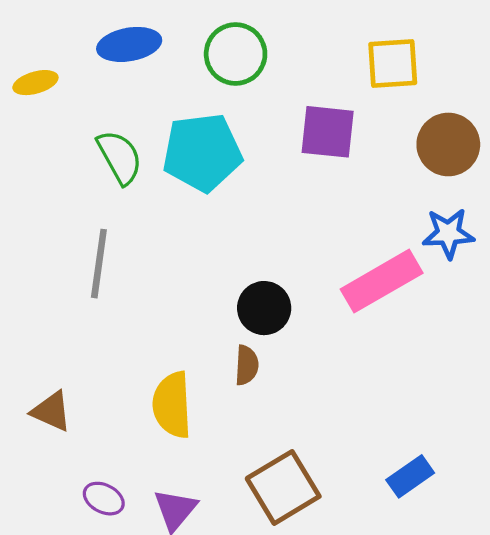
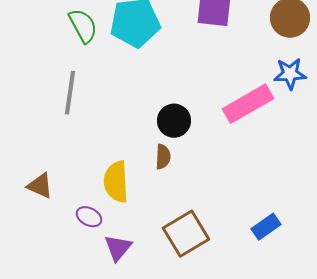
purple ellipse: (104, 499) -> (89, 217), moved

